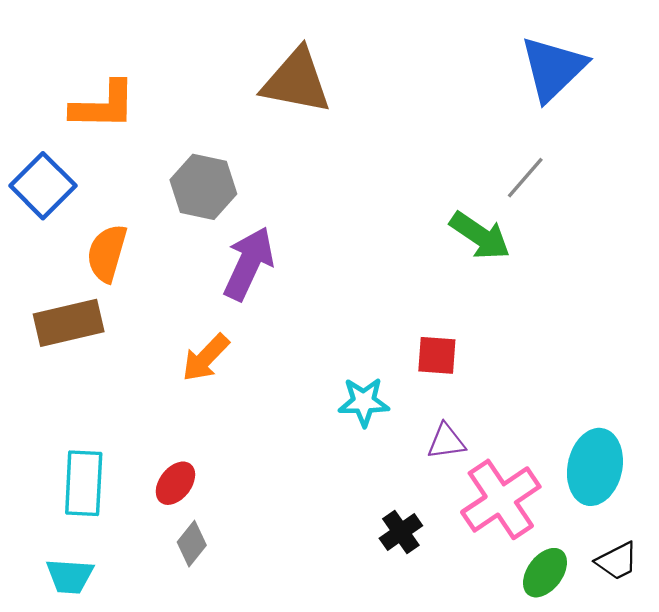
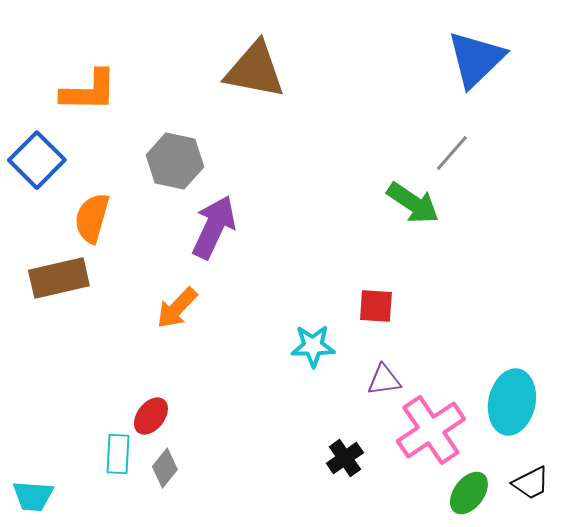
cyan rectangle: (84, 483) -> (118, 454), moved, size x0.7
cyan trapezoid: (70, 576) -> (33, 496), moved

